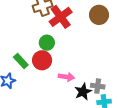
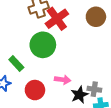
green circle: (47, 43) -> (43, 45), size x1.6
red circle: (42, 60) -> (35, 90), moved

